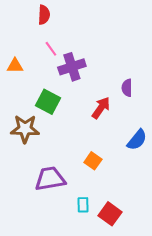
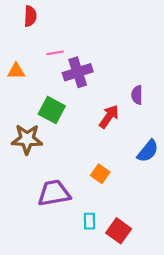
red semicircle: (44, 15) -> (30, 16), moved
pink line: (51, 49) -> (55, 53), turned -63

